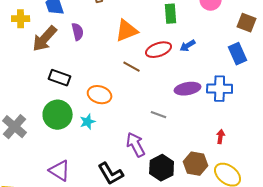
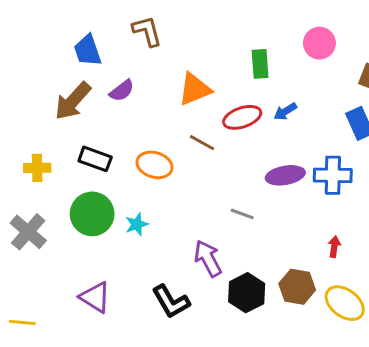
yellow cross: (21, 19) -> (37, 168), moved
purple semicircle: (78, 32) -> (122, 91), turned 66
orange ellipse: (100, 95) -> (155, 165), moved

